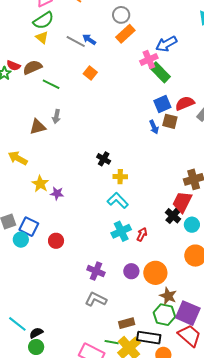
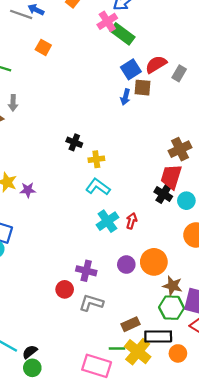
blue arrow: (154, 127) -> (125, 97), turned 48
red circle: (56, 241) -> (65, 289), moved

